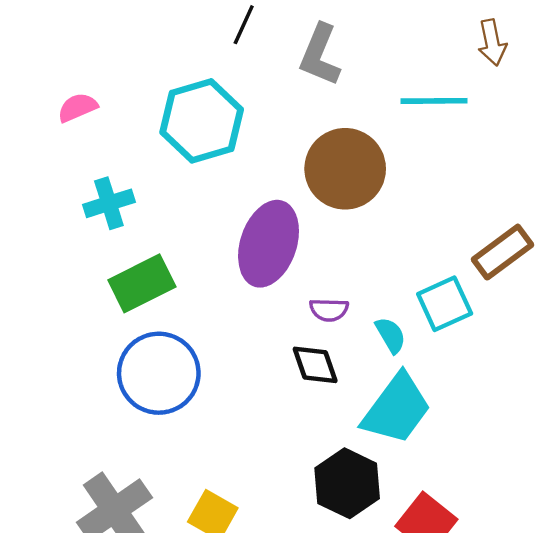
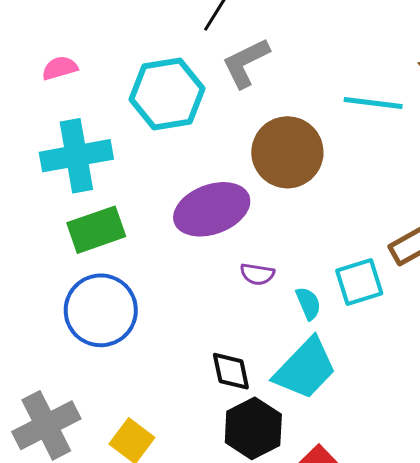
gray L-shape: (320, 55) -> (246, 63), moved, turned 34
cyan cross: (109, 203) -> (76, 156), size x1.6
purple ellipse: (269, 244) -> (212, 209), turned 44
black diamond: (315, 365) -> (231, 371), moved

